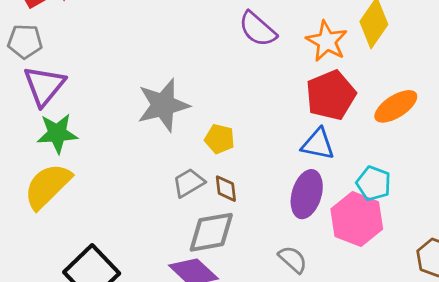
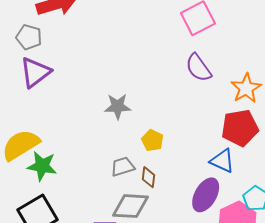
gray star: (163, 105) -> (118, 106), size x0.7
green star: (57, 133) -> (42, 166), moved

